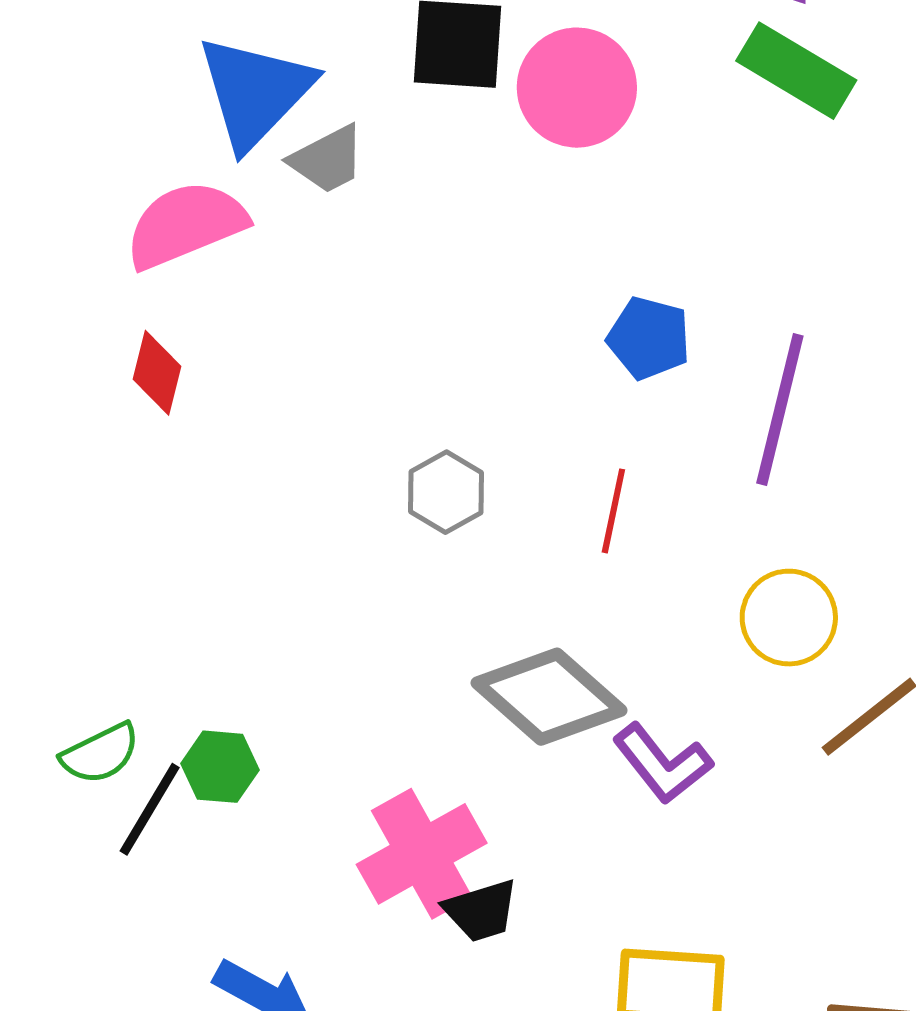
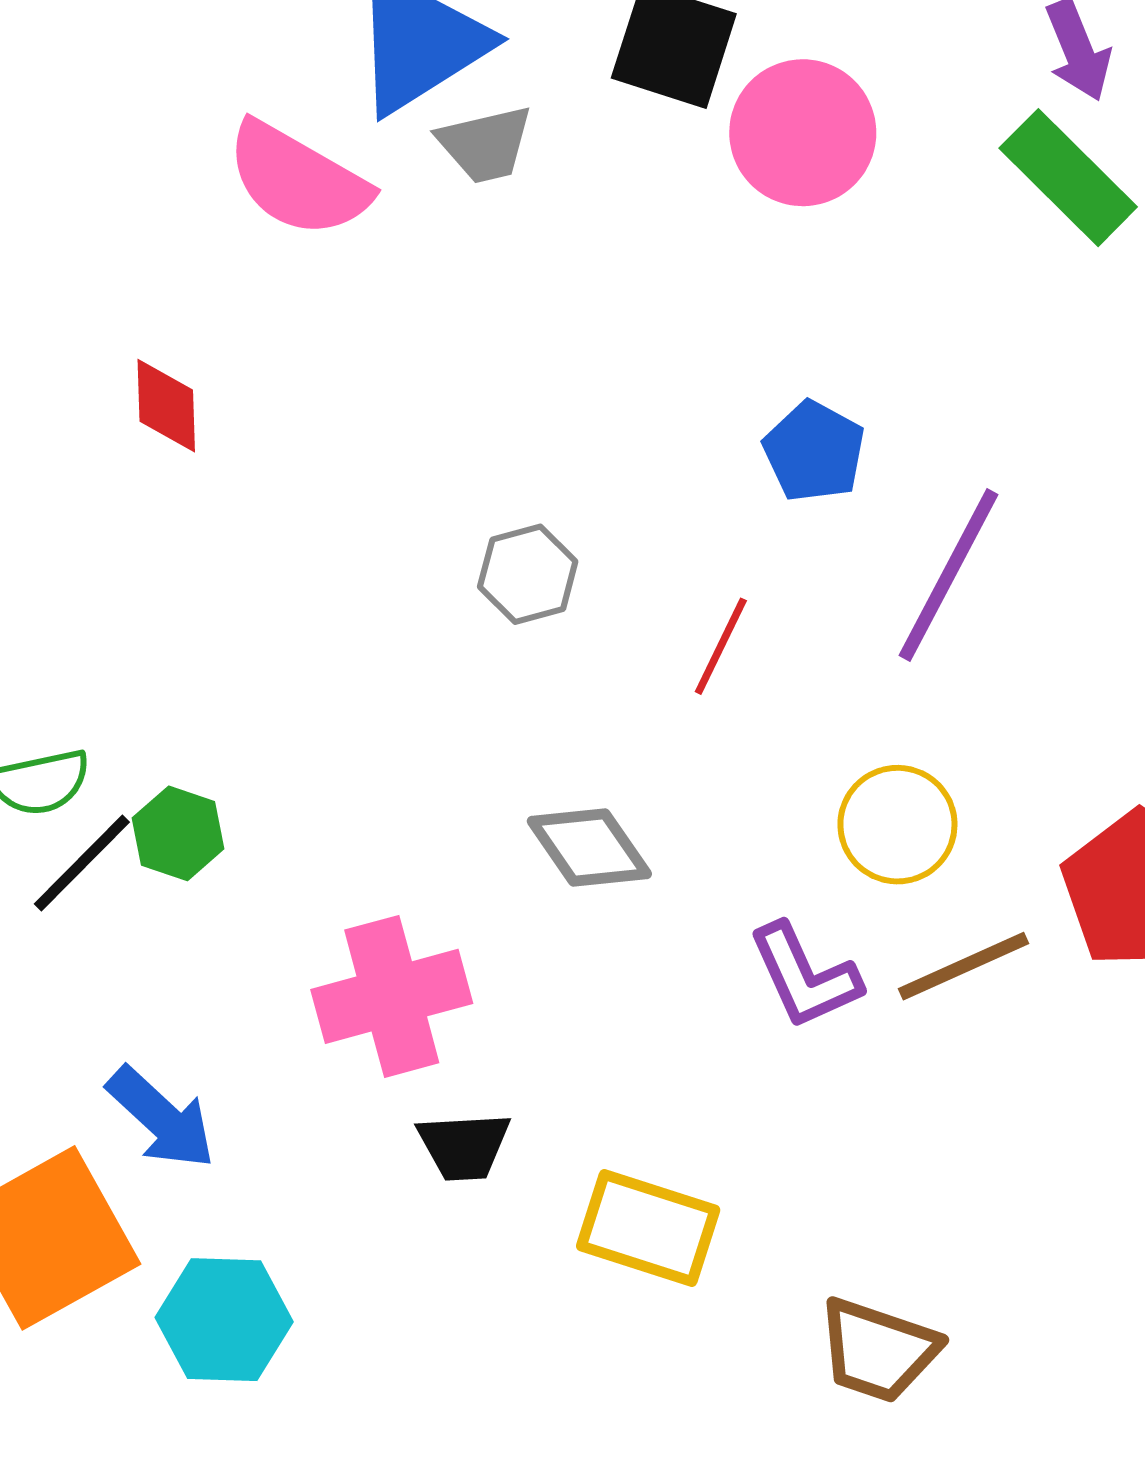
pink semicircle: (186, 225) -> (298, 180), turned -142
red diamond: (157, 373) -> (166, 406), moved, turned -30
gray diamond: (549, 697) -> (589, 847), size x0.7
purple L-shape: (663, 764) -> (805, 976), moved
black trapezoid: (481, 911) -> (464, 1146), moved

